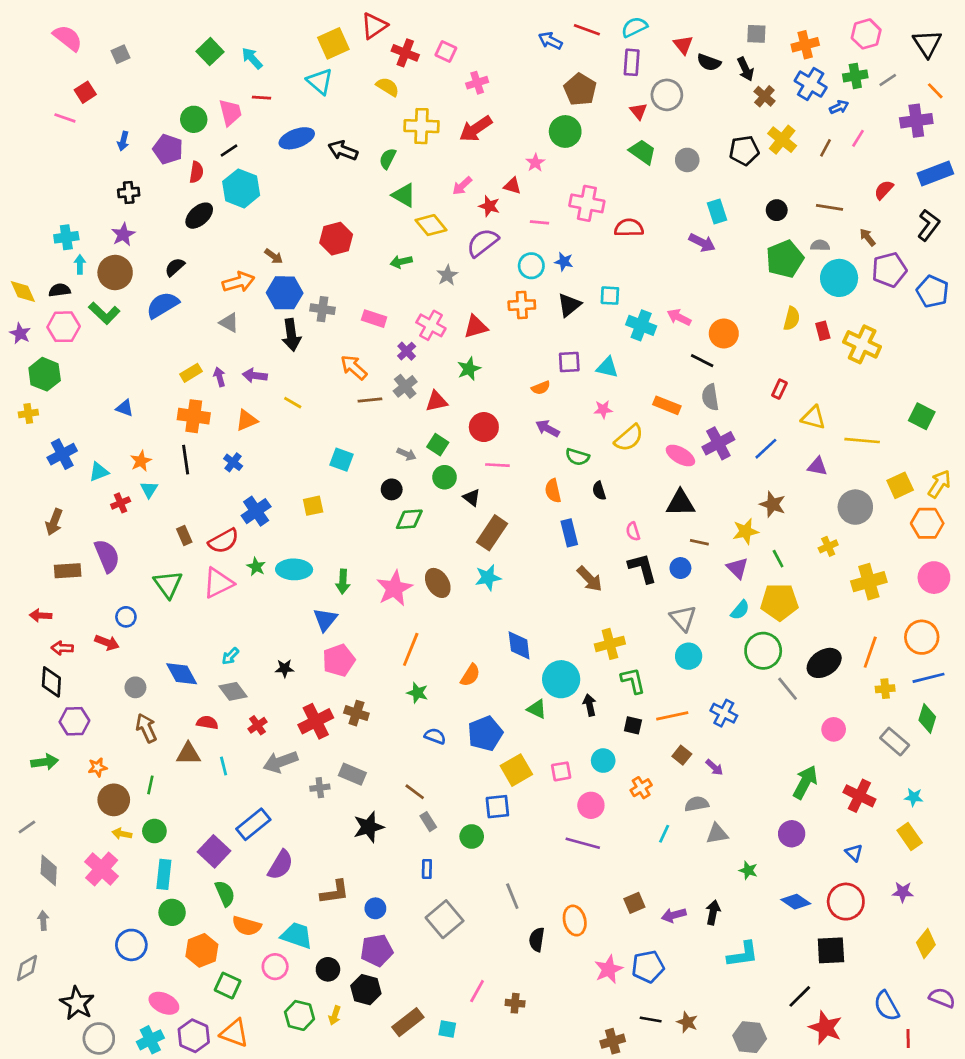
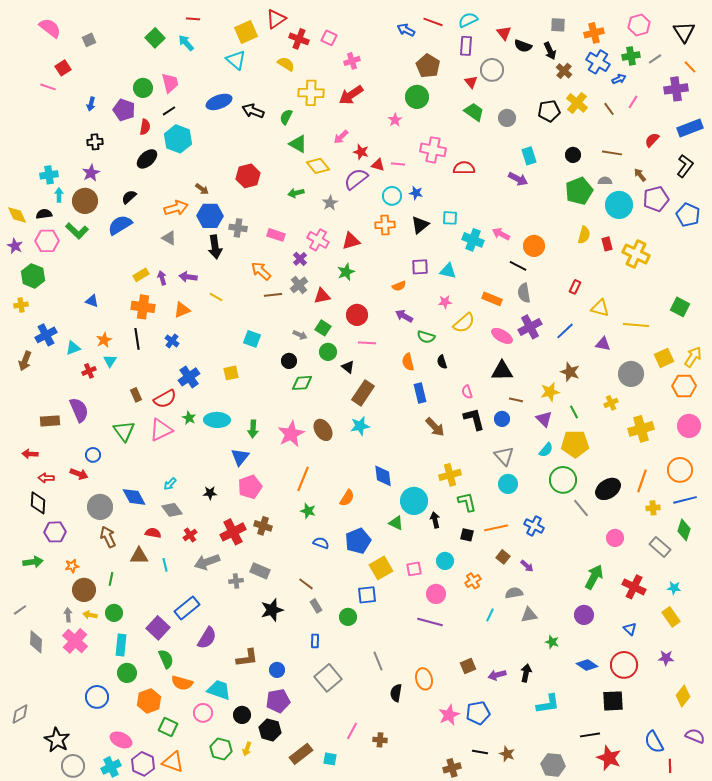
red line: (262, 98) -> (193, 19), moved
brown line: (825, 148) -> (609, 109), turned -64
red triangle: (512, 186) -> (378, 165), moved
brown arrow: (54, 522) -> (25, 361), moved
gray circle: (135, 687) -> (100, 507), size x1.6
gray arrow: (43, 921) -> (68, 615), moved
black line: (800, 996) -> (590, 735), turned 36

